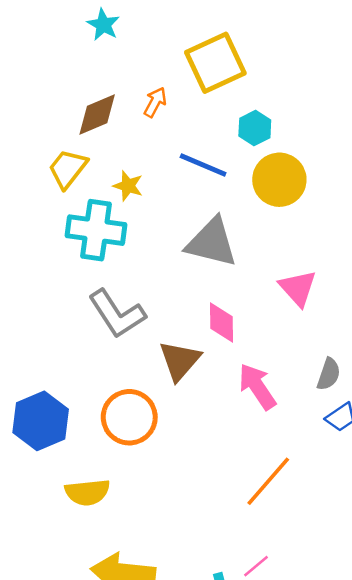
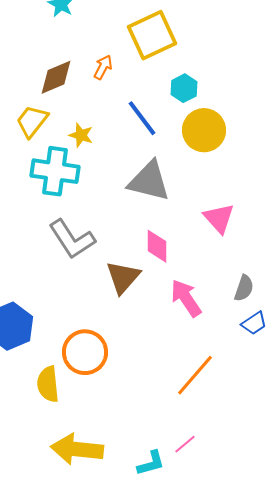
blue line: (203, 165) -> (142, 118), turned 30
orange circle: (129, 417) -> (85, 352), moved
yellow semicircle: (87, 492) -> (48, 384), turned 90

